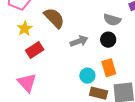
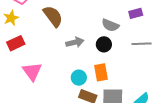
yellow star: (25, 28) -> (11, 18), moved
red rectangle: (35, 50) -> (16, 43), moved
pink triangle: (27, 83) -> (32, 71), moved

